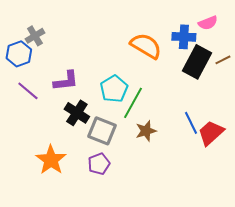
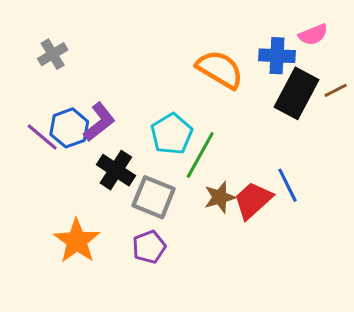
blue hexagon: (19, 54) -> (69, 128), moved
purple L-shape: (66, 81) -> (99, 122), turned -32
red trapezoid: (211, 133) -> (253, 200), moved

